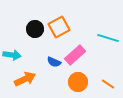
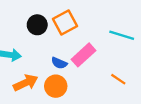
orange circle: (78, 82) -> (56, 86), moved
orange line: (108, 84) -> (118, 79), moved

